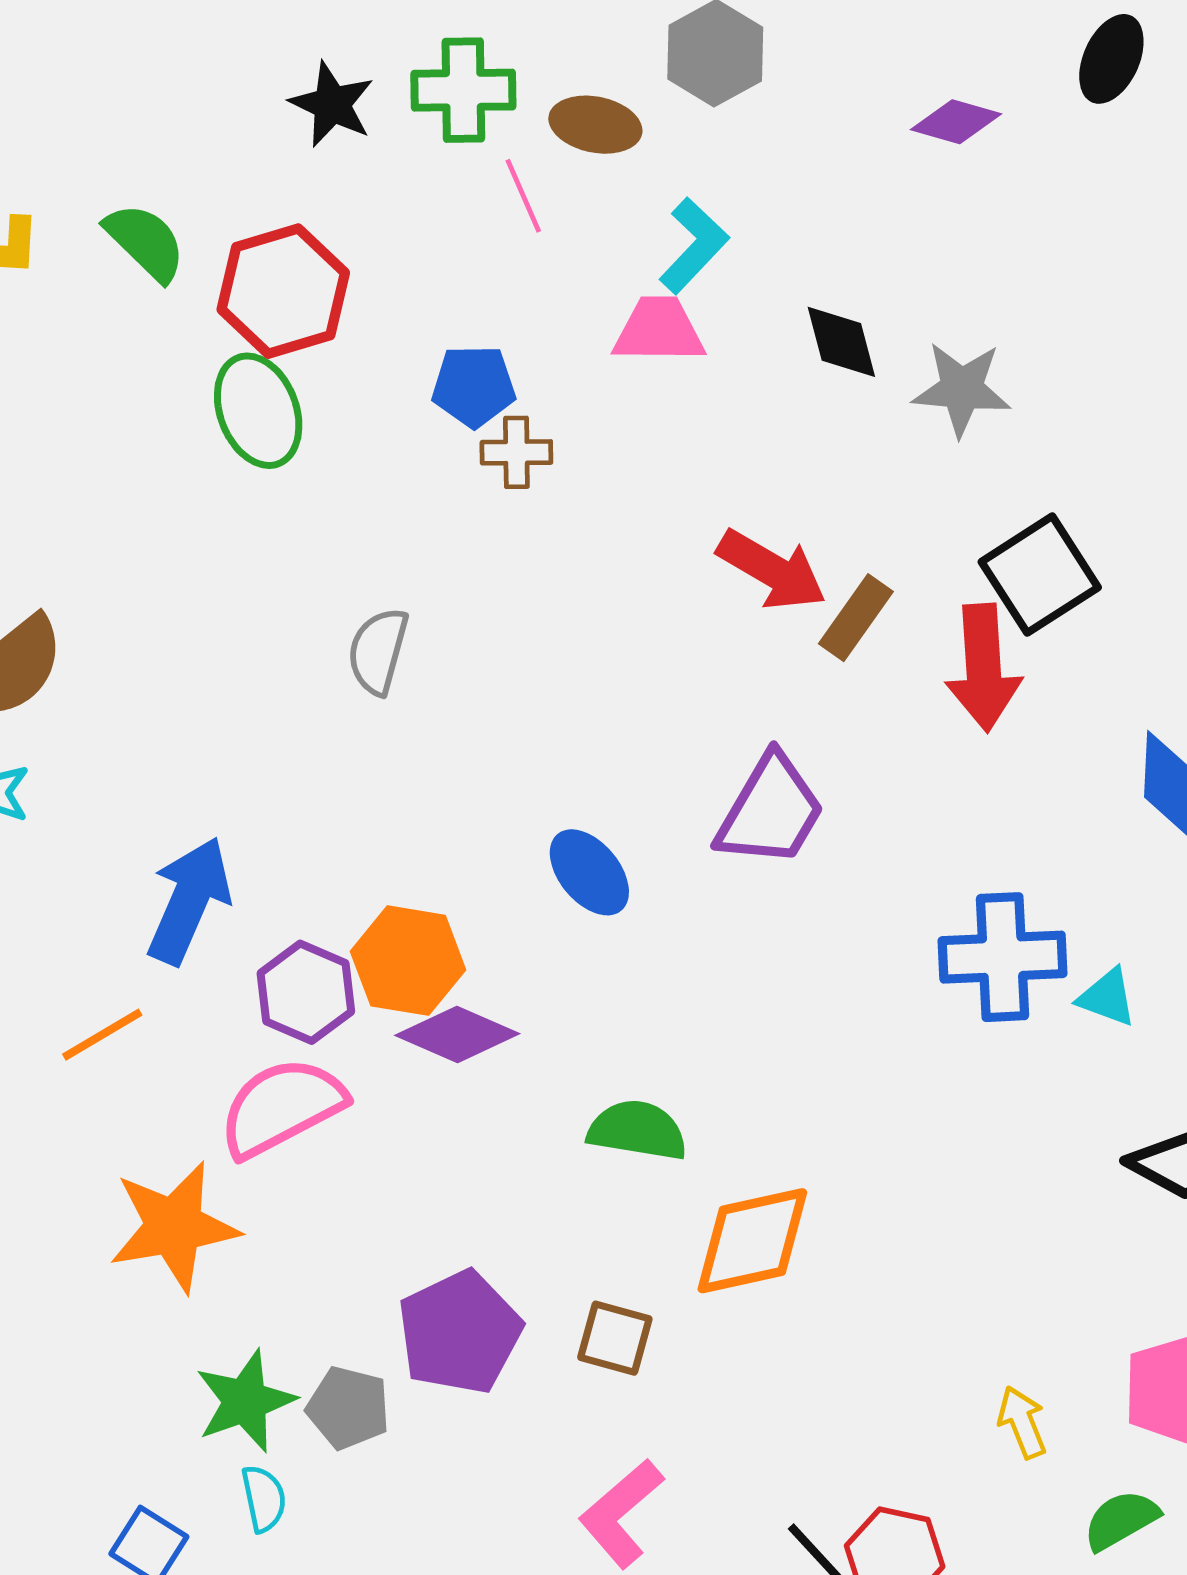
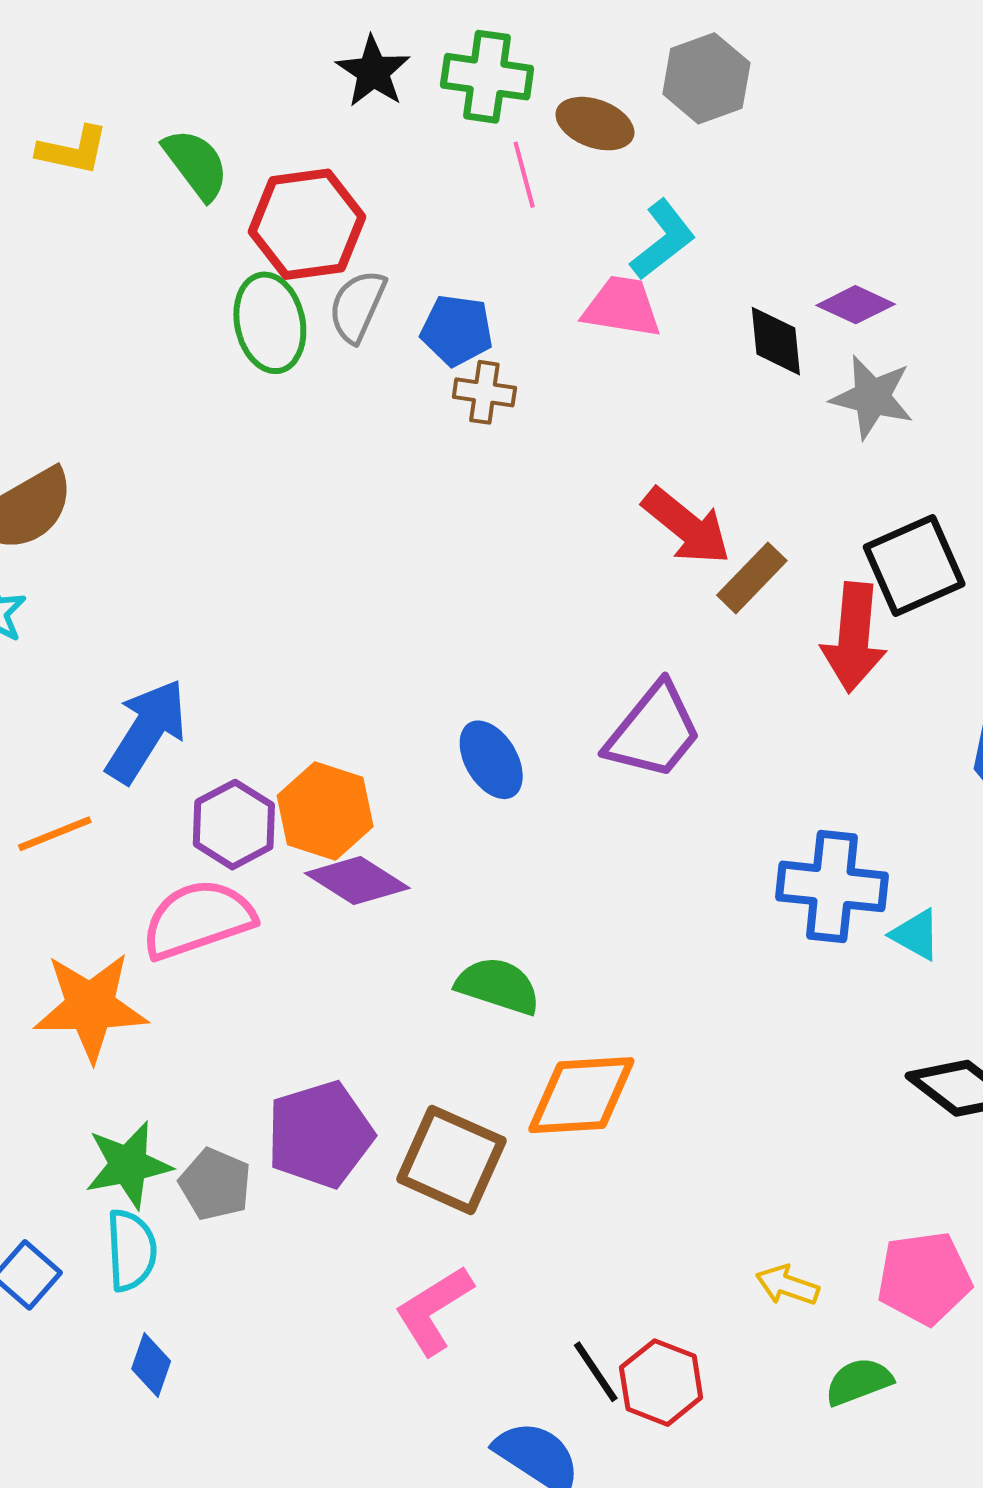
purple diamond: (956, 122) -> (856, 305), moved
gray semicircle: (378, 651) -> (357, 306), moved
brown square: (615, 1338) -> (451, 1160), size x1.6
yellow arrow: (1022, 1422) -> (787, 1285), turned -58
cyan semicircle: (264, 1499) -> (131, 1250), size x1.4

